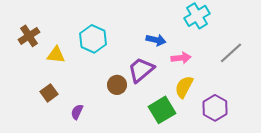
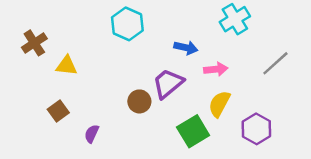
cyan hexagon: (93, 39) -> (127, 24), moved

